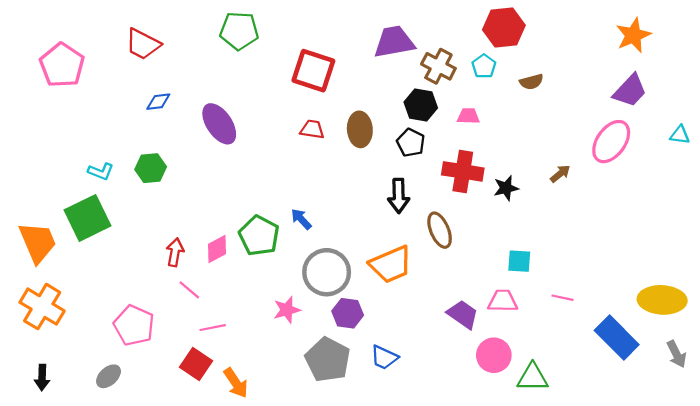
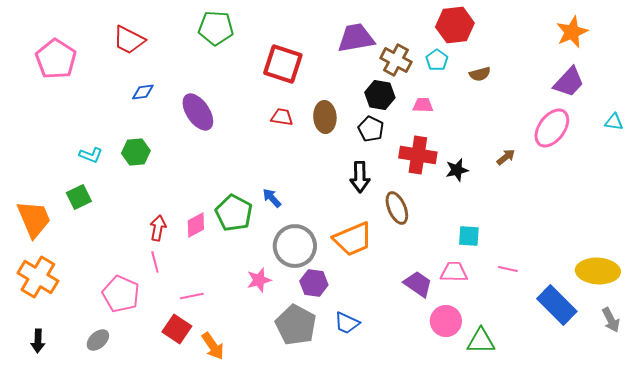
green square: (87, 218) -> (79, 197), size x0.6
pink line: (189, 290) -> (155, 262), moved, turned 35

